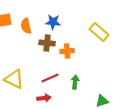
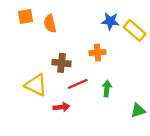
blue star: (53, 22) -> (110, 21), moved
brown cross: (47, 43) -> (62, 63), moved
red arrow: (44, 98) -> (62, 107), moved

